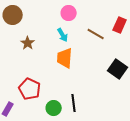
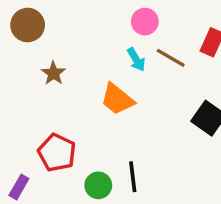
pink circle: (69, 13) -> (145, 22), moved
cyan arrow: (63, 35) -> (136, 59), moved
orange trapezoid: (65, 58) -> (117, 99), turned -55

